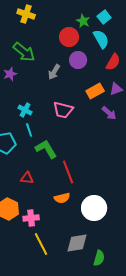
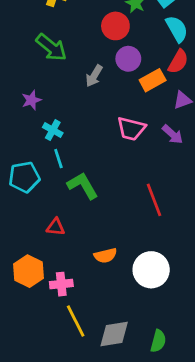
cyan semicircle: (101, 39) -> (177, 29), moved
purple star: (10, 74) -> (31, 100), moved
orange rectangle: (95, 91) -> (153, 80), moved
pink trapezoid: (63, 110) -> (131, 129), moved
red line: (68, 172) -> (154, 200), moved
gray diamond: (77, 243) -> (114, 334), moved

